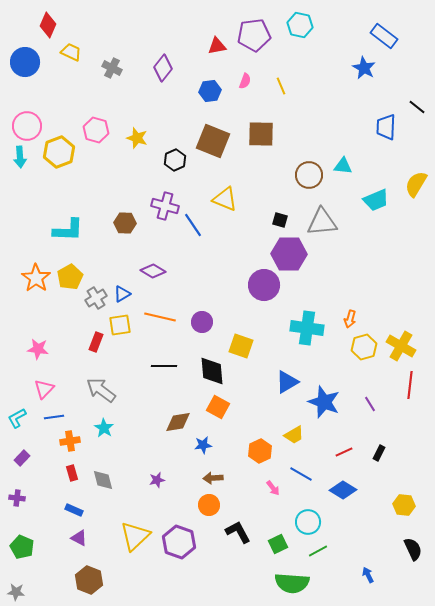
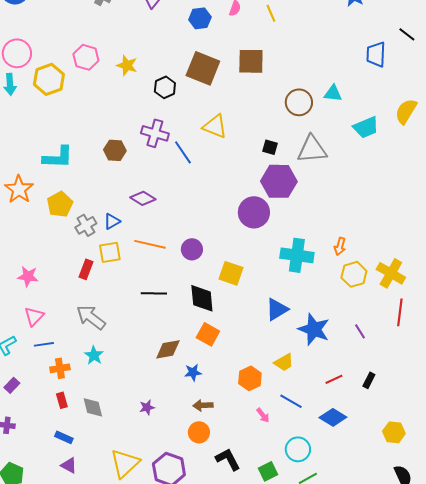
orange star: (36, 278) -> (19, 189), moved

